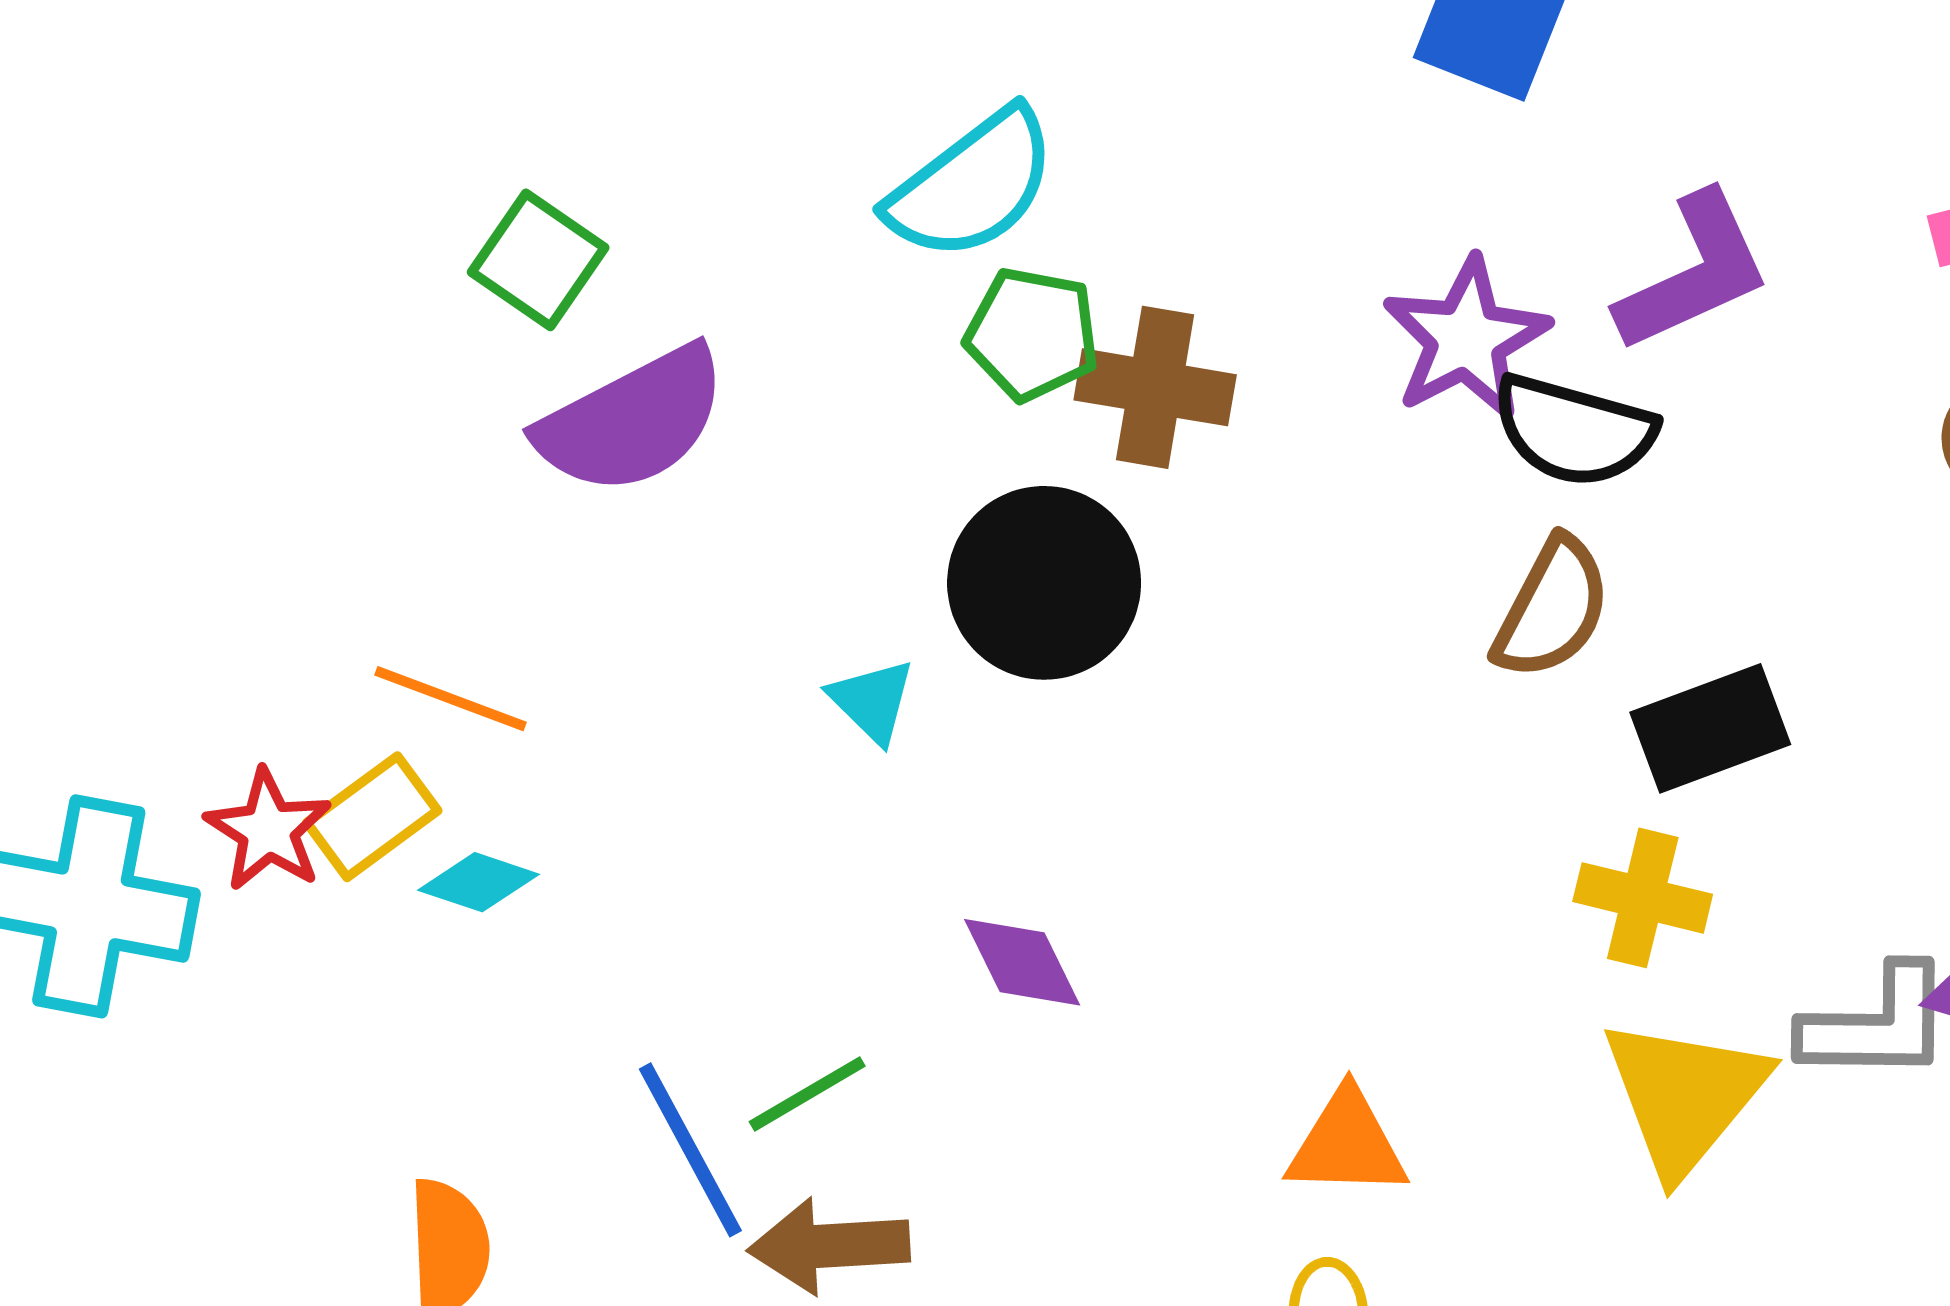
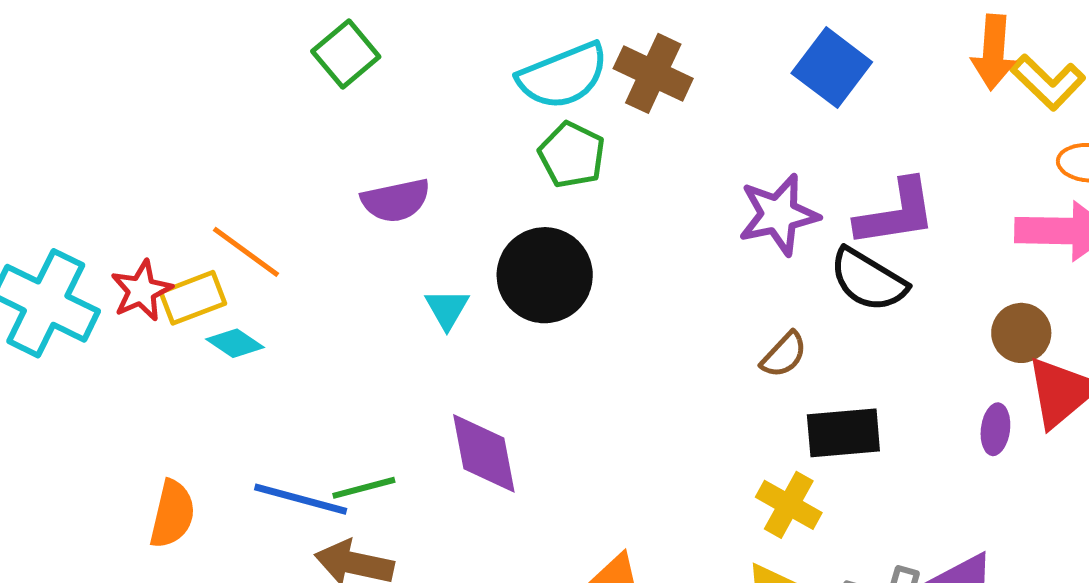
brown cross: (1155, 387) -> (653, 73), moved
purple semicircle: (632, 421) -> (396, 200), moved, size x0.7
black semicircle: (1574, 431) -> (868, 280), moved
brown semicircle: (1552, 608) -> (784, 355), size x0.7
purple diamond: (1022, 962) -> (484, 453), size x1.4
blue line: (690, 1150) -> (301, 499), turned -62

